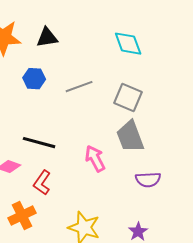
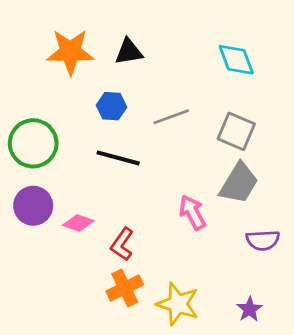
gray trapezoid: (130, 137) -> (239, 183), turned -128
black line: (39, 143) -> (118, 158), moved
orange cross: (22, 216) -> (125, 288), moved

